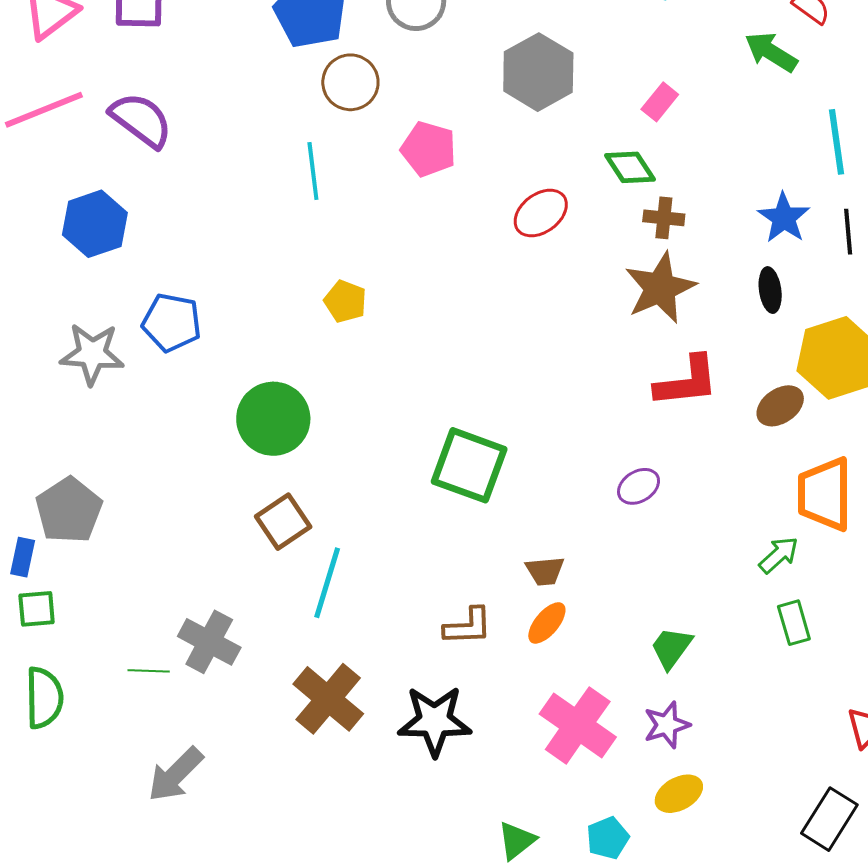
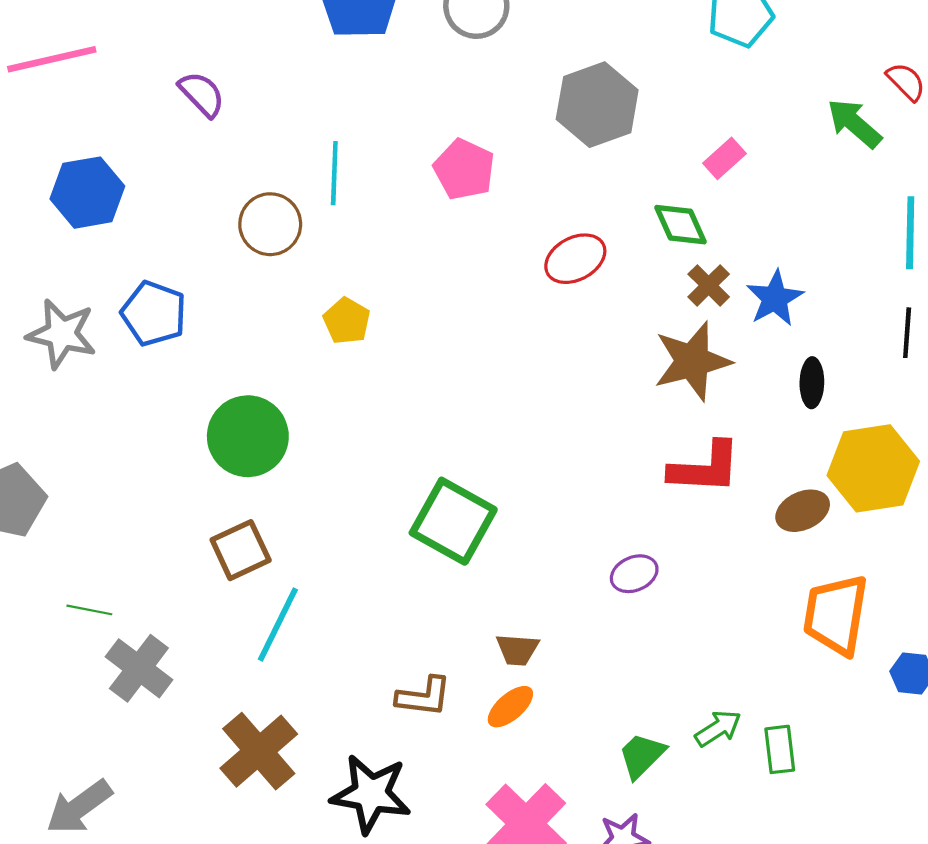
brown circle: (350, 82) -> (270, 224), moved
purple semicircle: (141, 120) -> (202, 94), moved, size x0.7
brown cross: (664, 218) -> (709, 285), turned 30
blue star: (784, 218) -> (775, 298), moved
green arrow: (779, 555) -> (718, 728), moved
green line: (149, 671) -> (89, 610), moved

